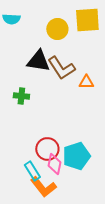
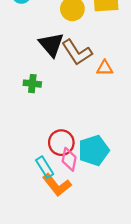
black triangle: (38, 61) -> (51, 45), turned 40

